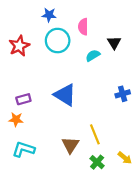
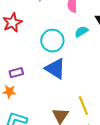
cyan circle: (58, 41) -> (52, 41), moved

